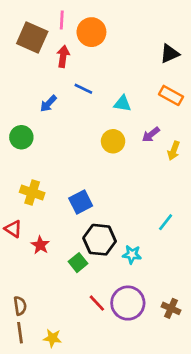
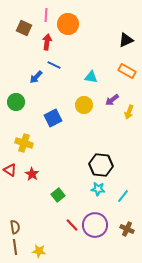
brown square: (32, 37) -> (24, 28), size x0.7
blue line: (83, 89) -> (54, 65), moved
blue square: (81, 202) -> (53, 118), moved
cyan line: (166, 222) -> (123, 196), moved
black hexagon: (100, 240) -> (101, 165), moved
red star: (40, 245) -> (32, 174), moved

